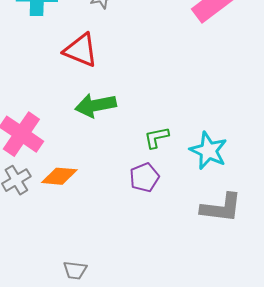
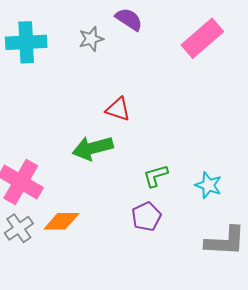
red triangle: (81, 50) -> (118, 109), moved, size x0.7
cyan star: (208, 151) -> (208, 185), size x0.7

